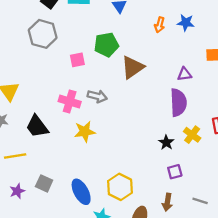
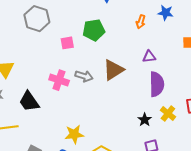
orange arrow: (160, 25) -> (141, 22), moved
brown triangle: (133, 67) -> (113, 70), moved
purple triangle: (184, 74) -> (149, 57), moved
yellow star: (85, 132) -> (74, 134), moved

